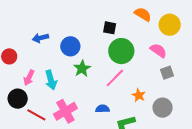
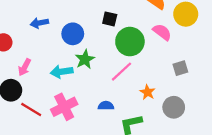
black square: (110, 28) -> (110, 19), moved
pink semicircle: (158, 51) -> (162, 32), moved
cyan arrow: (51, 80) -> (62, 72), moved, turned 96

